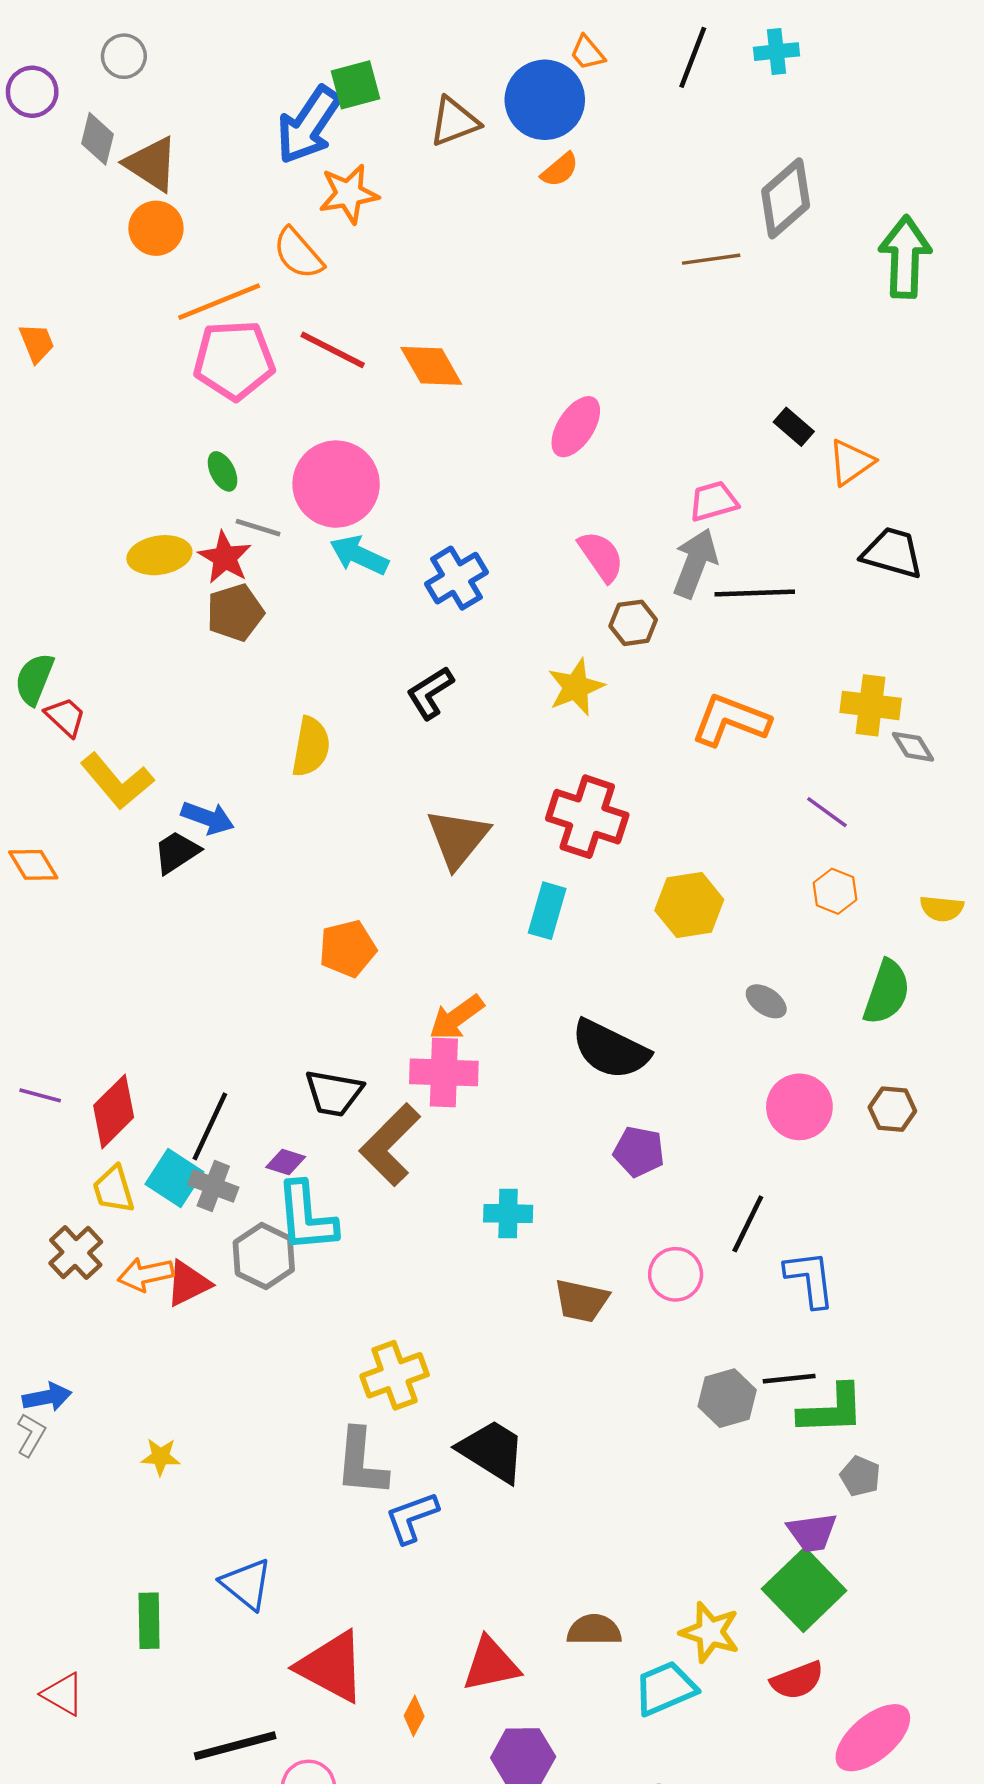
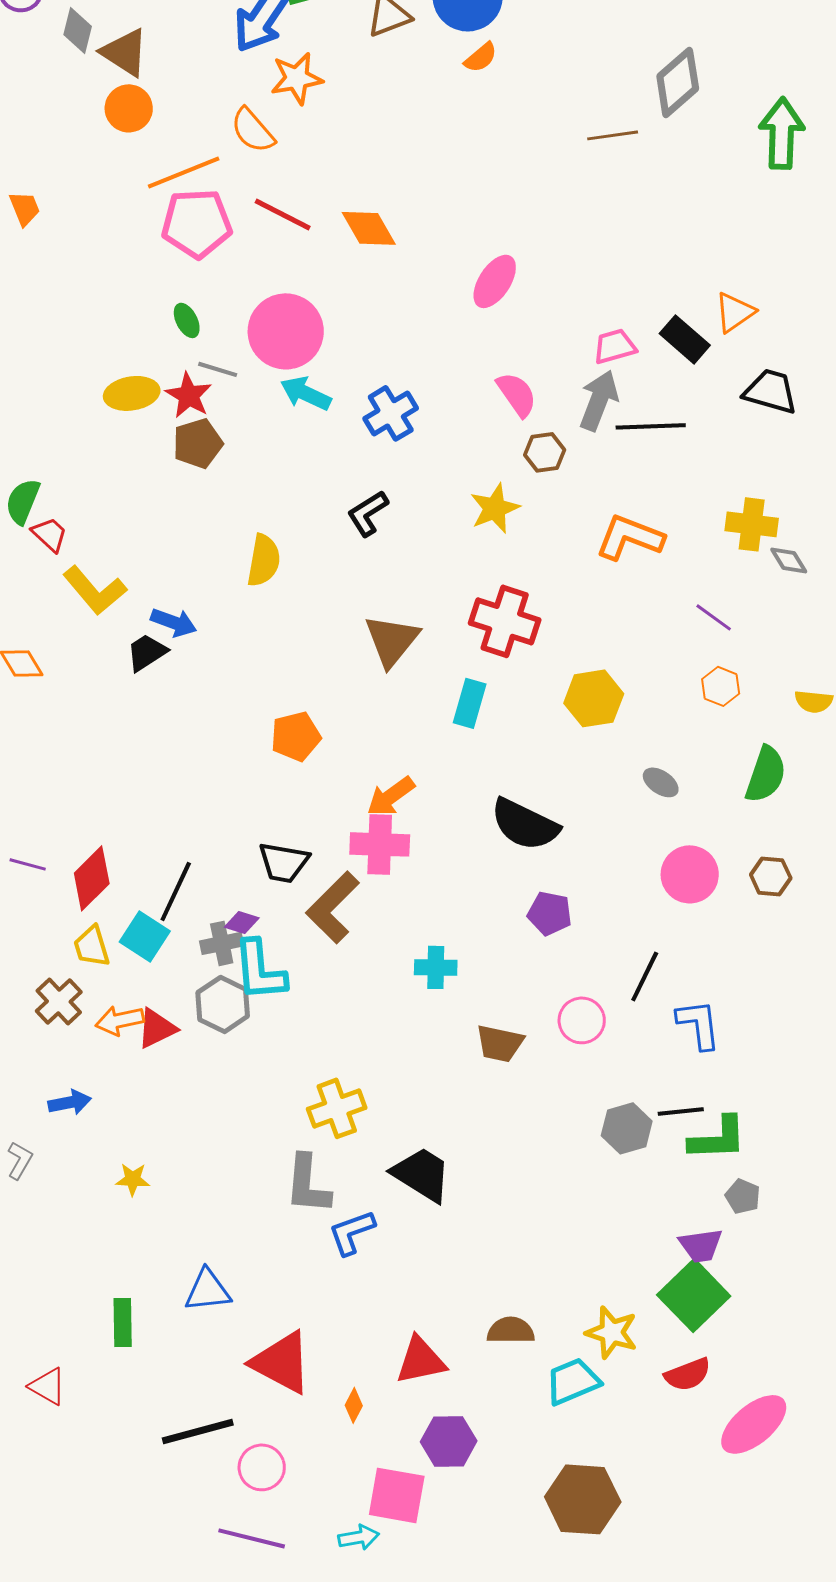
black rectangle: (794, 427) -> (685, 339), moved, size x1.4
gray cross: (213, 1186) -> (222, 943), moved, turned -33
blue arrow: (47, 1397) -> (70, 1102), moved
blue triangle: (247, 1584) -> (208, 1290), turned -45

